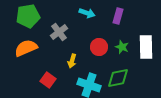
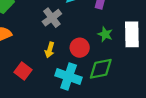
gray cross: (59, 32) -> (52, 18), moved
red circle: (99, 47) -> (80, 48), moved

